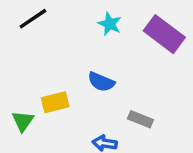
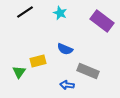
cyan star: (110, 24) -> (60, 13), moved
gray rectangle: (140, 119) -> (88, 71), size x1.5

